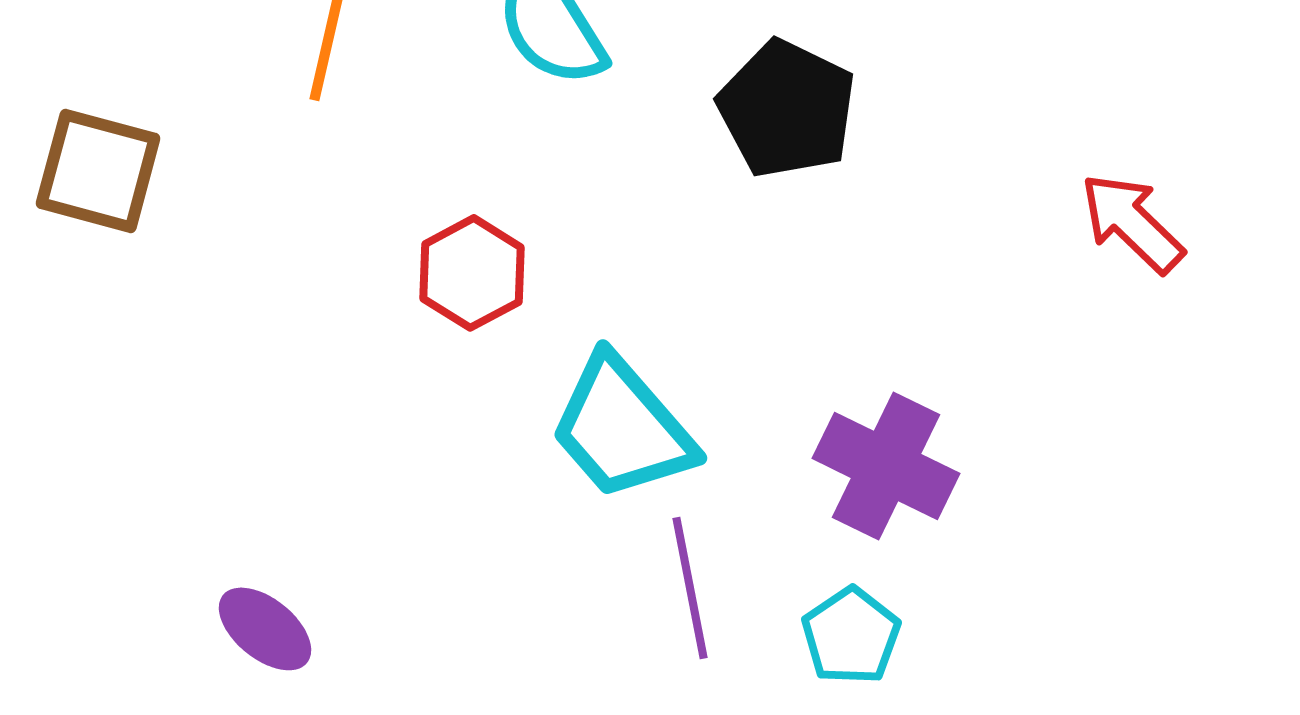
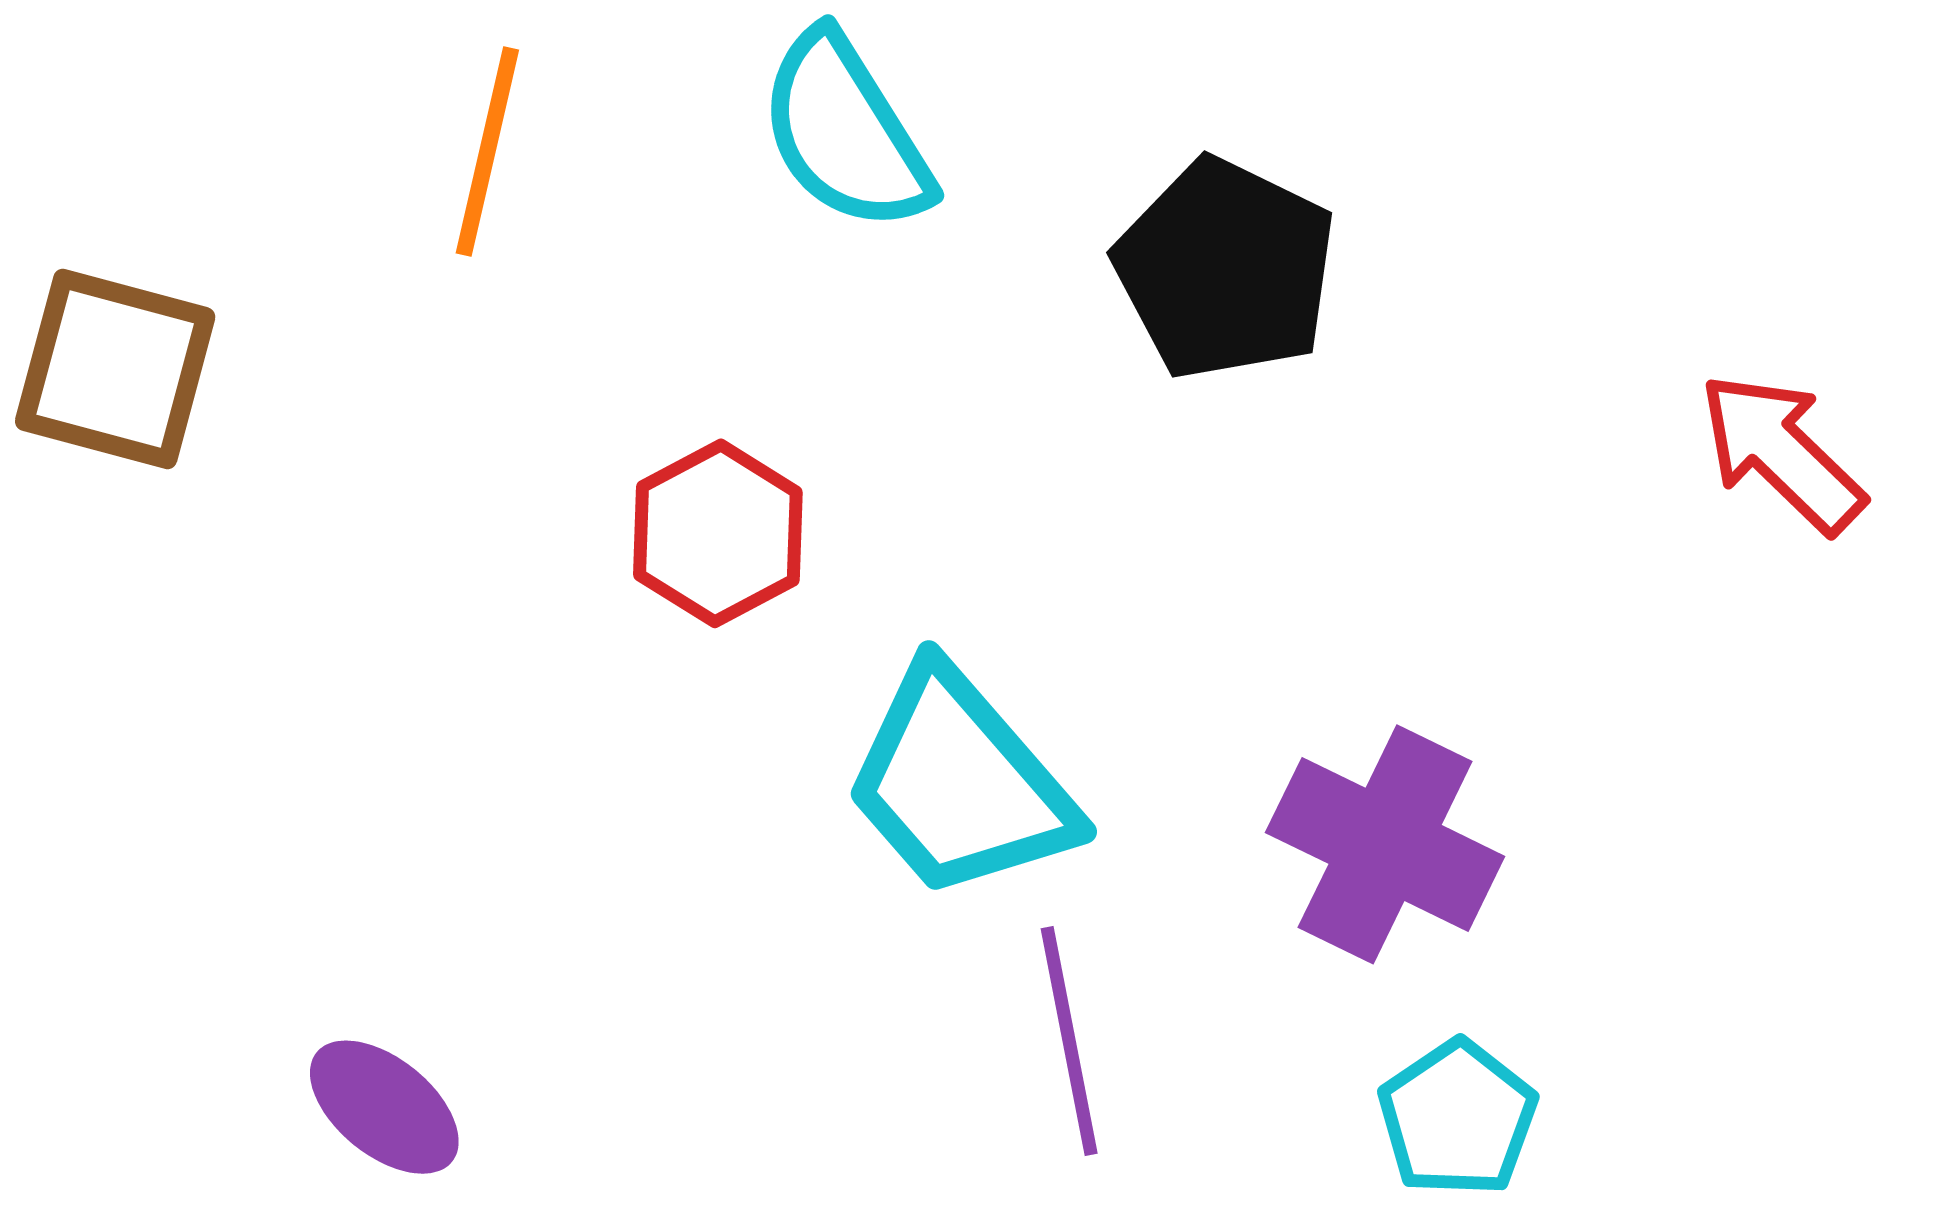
cyan pentagon: (851, 636) -> (1458, 1118), moved

